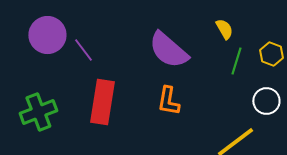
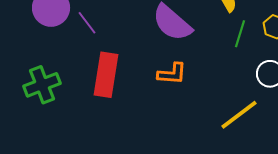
orange L-shape: (168, 101) -> (172, 74), turned -96

